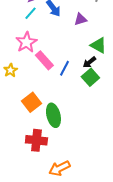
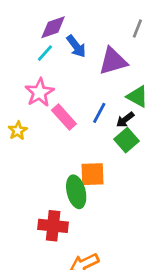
purple triangle: (80, 19) -> (113, 61), size x1.6
blue line: (64, 68) -> (99, 113), moved
orange square: (31, 102) -> (92, 174), moved, turned 36

